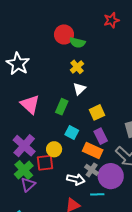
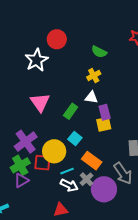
red circle: (64, 34) -> (57, 39), moved
white triangle: (79, 89) -> (91, 97), turned 40
purple rectangle: (101, 136) -> (105, 112), moved
yellow circle: (54, 149) -> (54, 151), size x1.5
cyan line: (97, 194) -> (67, 171), moved, turned -32

